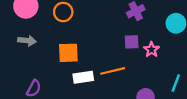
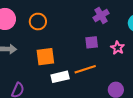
purple square: (132, 42) -> (92, 42), moved

